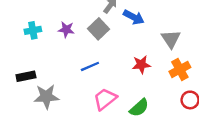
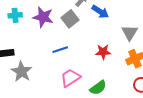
purple star: (66, 30) -> (43, 17), size x1.5
gray star: (46, 97) -> (22, 72), turned 30

